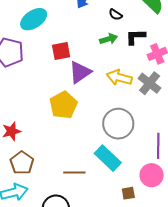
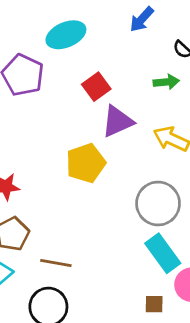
red square: (61, 51) -> (96, 87), turned -36
cyan rectangle: (108, 158) -> (163, 253), moved
brown line: (74, 173) -> (56, 263), moved

